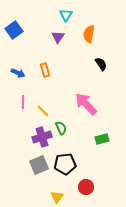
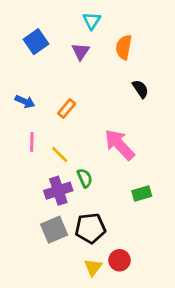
blue square: (14, 30) -> (36, 42), moved
orange rectangle: (45, 70) -> (67, 108), moved, turned 56
yellow triangle: (57, 197) -> (93, 267), moved

